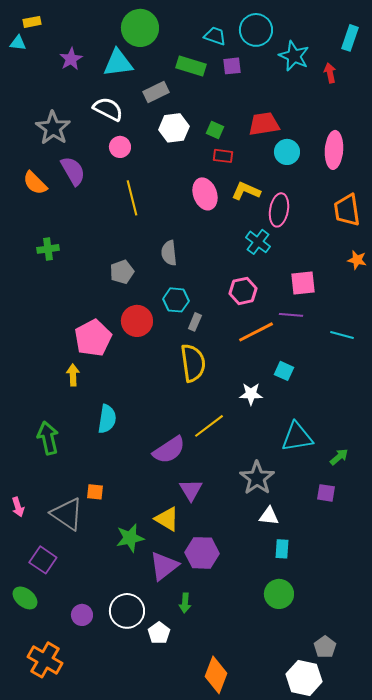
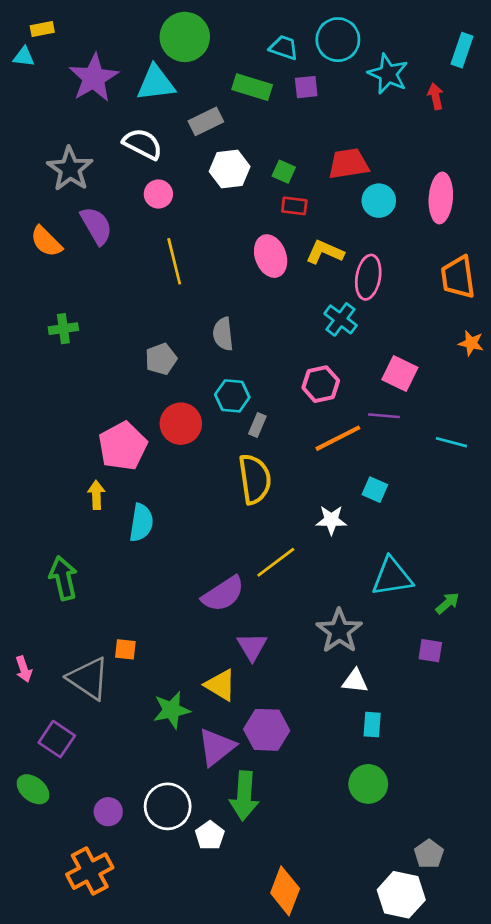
purple star: (71, 59) -> (94, 78), size x1.6
pink square: (303, 283) -> (400, 374), turned 32
cyan semicircle: (107, 419) -> (141, 523), moved
green arrow: (185, 603) -> (244, 796), size x1.8
orange cross: (45, 660) -> (90, 871), moved, turned 32

